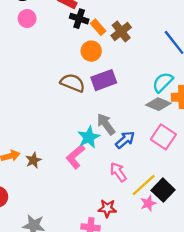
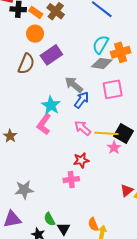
brown semicircle: (73, 83) -> (26, 64), turned 105
gray arrow: (106, 124) -> (74, 85), moved
pink square: (163, 137) -> (113, 89), turned -30
yellow line: (144, 185) -> (106, 133), turned 60

